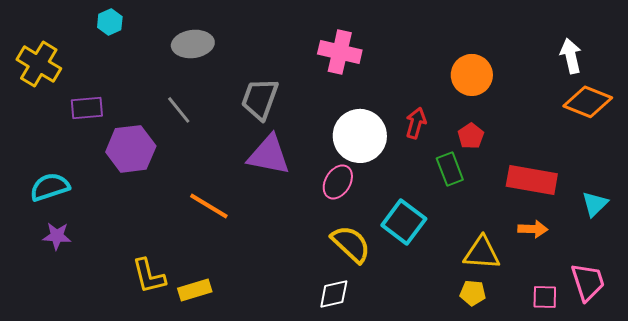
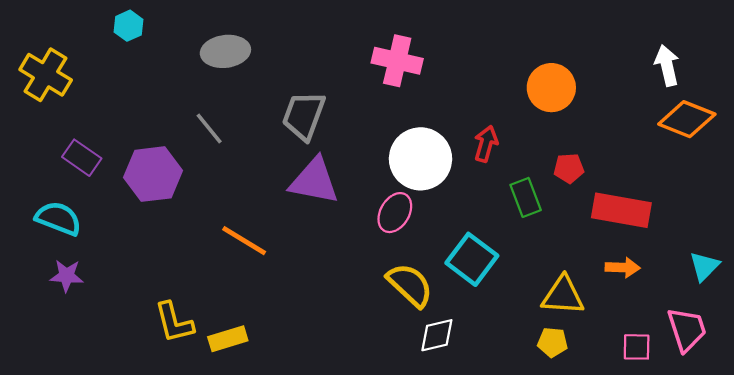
purple rectangle: (87, 108) -> (82, 158), moved, turned 40
red pentagon: (471, 136) -> (569, 168), moved, turned 30
cyan semicircle: (50, 187) -> (58, 218), turned 39
cyan triangle: (595, 204) -> (704, 266), moved
white diamond: (334, 294) -> (437, 335), moved

